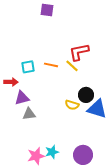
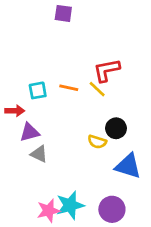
blue triangle: (97, 109) -> (128, 166), moved
gray triangle: (29, 114) -> (39, 154), turned 32
cyan star: (52, 152) -> (70, 205), size x1.5

